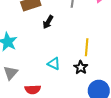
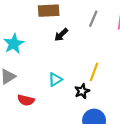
cyan triangle: (54, 64) -> (55, 80), turned 48

